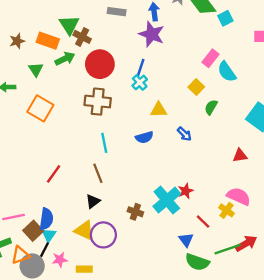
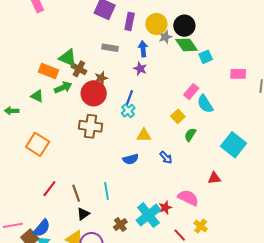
green triangle: (69, 25) -> (68, 58), turned -36
purple star: (152, 34) -> (140, 69), size x0.6
brown star: (17, 41) -> (101, 78), moved
green triangle: (36, 69) -> (37, 96), turned -32
orange square: (40, 108) -> (38, 144), moved
cyan line: (104, 143) -> (106, 191), moved
brown line: (98, 173) -> (76, 193), moved
pink semicircle: (239, 196) -> (188, 198), moved
brown cross: (135, 212) -> (120, 224), turned 32
blue semicircle: (46, 219) -> (42, 228), turned 30

